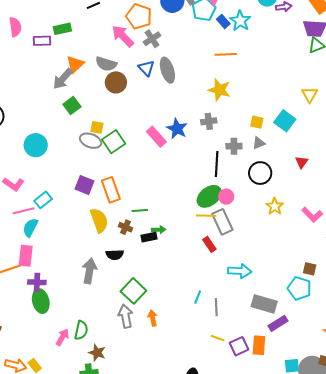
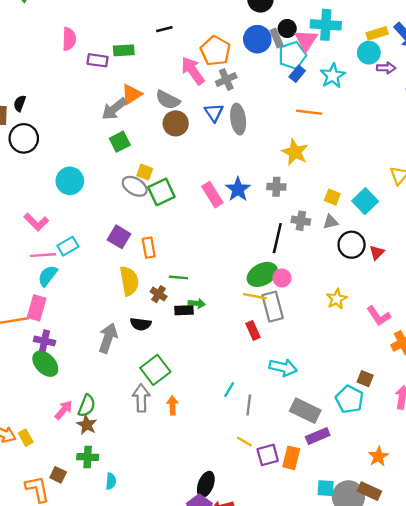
blue rectangle: (223, 22) -> (297, 74), moved, turned 72
black circle: (260, 173) -> (352, 245), moved
orange rectangle: (111, 190) -> (149, 248), size x0.7
green ellipse: (41, 301) -> (45, 364), turned -40
brown star: (97, 353) -> (87, 425), moved

